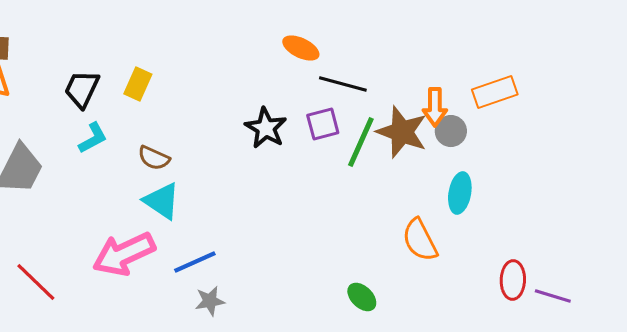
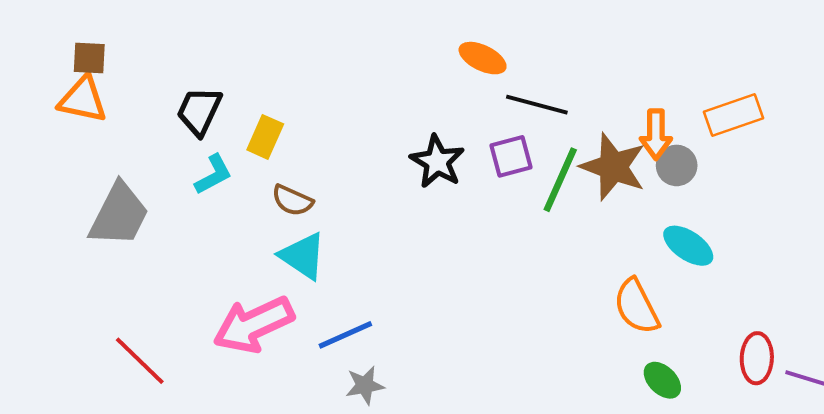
yellow rectangle: (138, 84) -> (265, 137), moved
cyan ellipse: (460, 193) -> (688, 246), turned -66
green ellipse: (362, 297) -> (662, 380), moved

